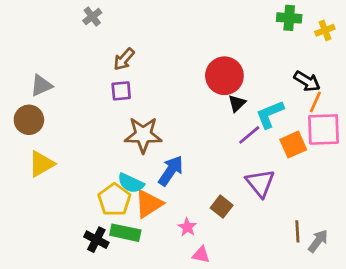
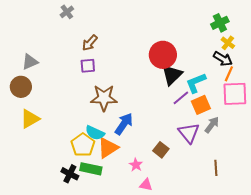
green cross: (289, 18) -> (220, 23), moved, turned -30
yellow cross: (325, 30) -> (228, 43), moved, turned -32
black triangle: (237, 103) -> (172, 75), size x1.6
orange square: (293, 145) -> (201, 105), moved
gray arrow: (318, 241) -> (212, 125), moved

